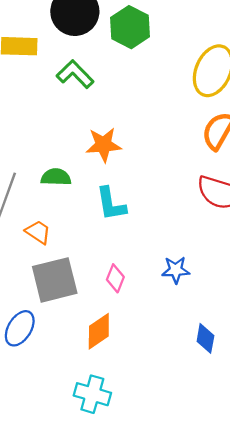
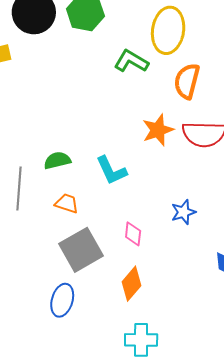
green L-shape: (75, 74) -> (131, 61), moved
orange star: (104, 145) -> (158, 130), moved
orange trapezoid: (38, 232) -> (67, 203), moved

